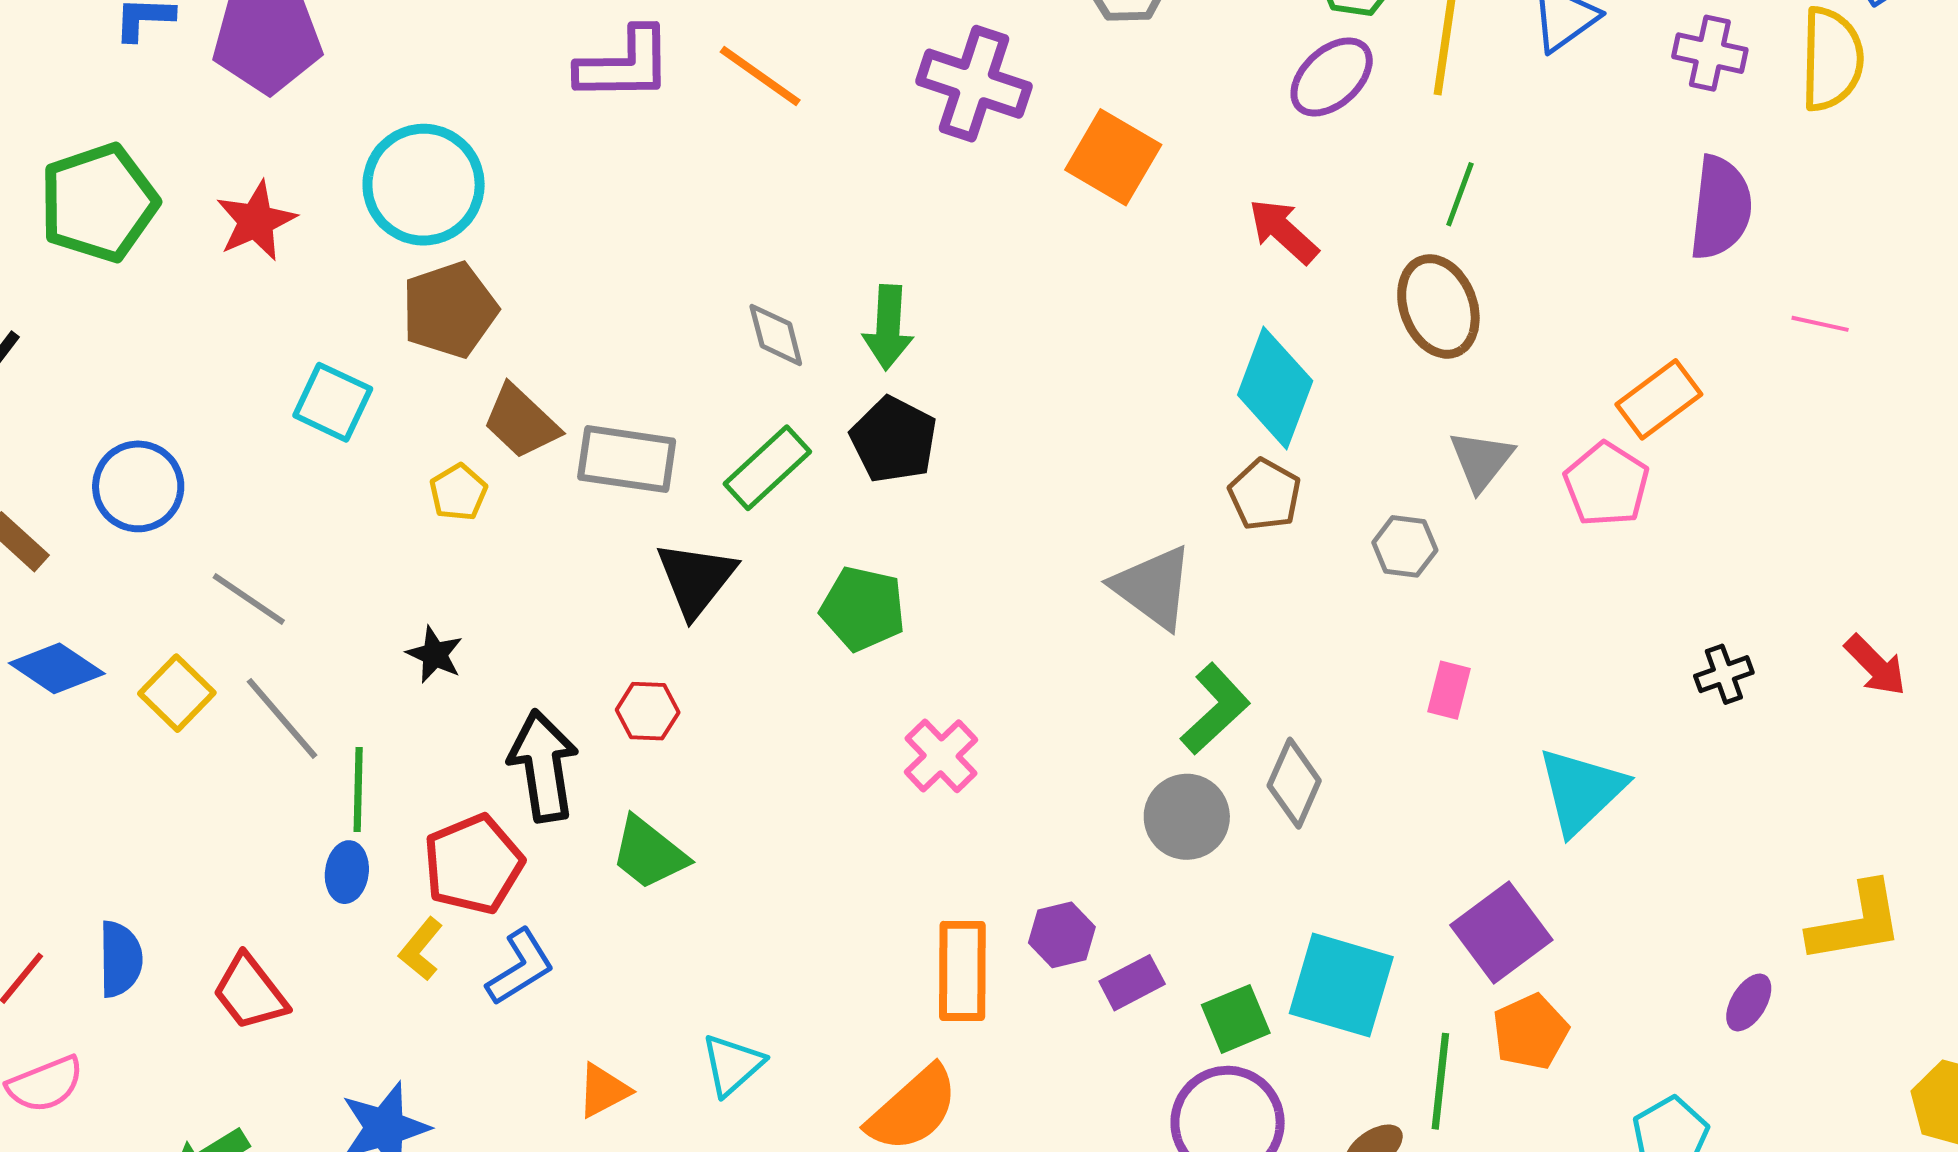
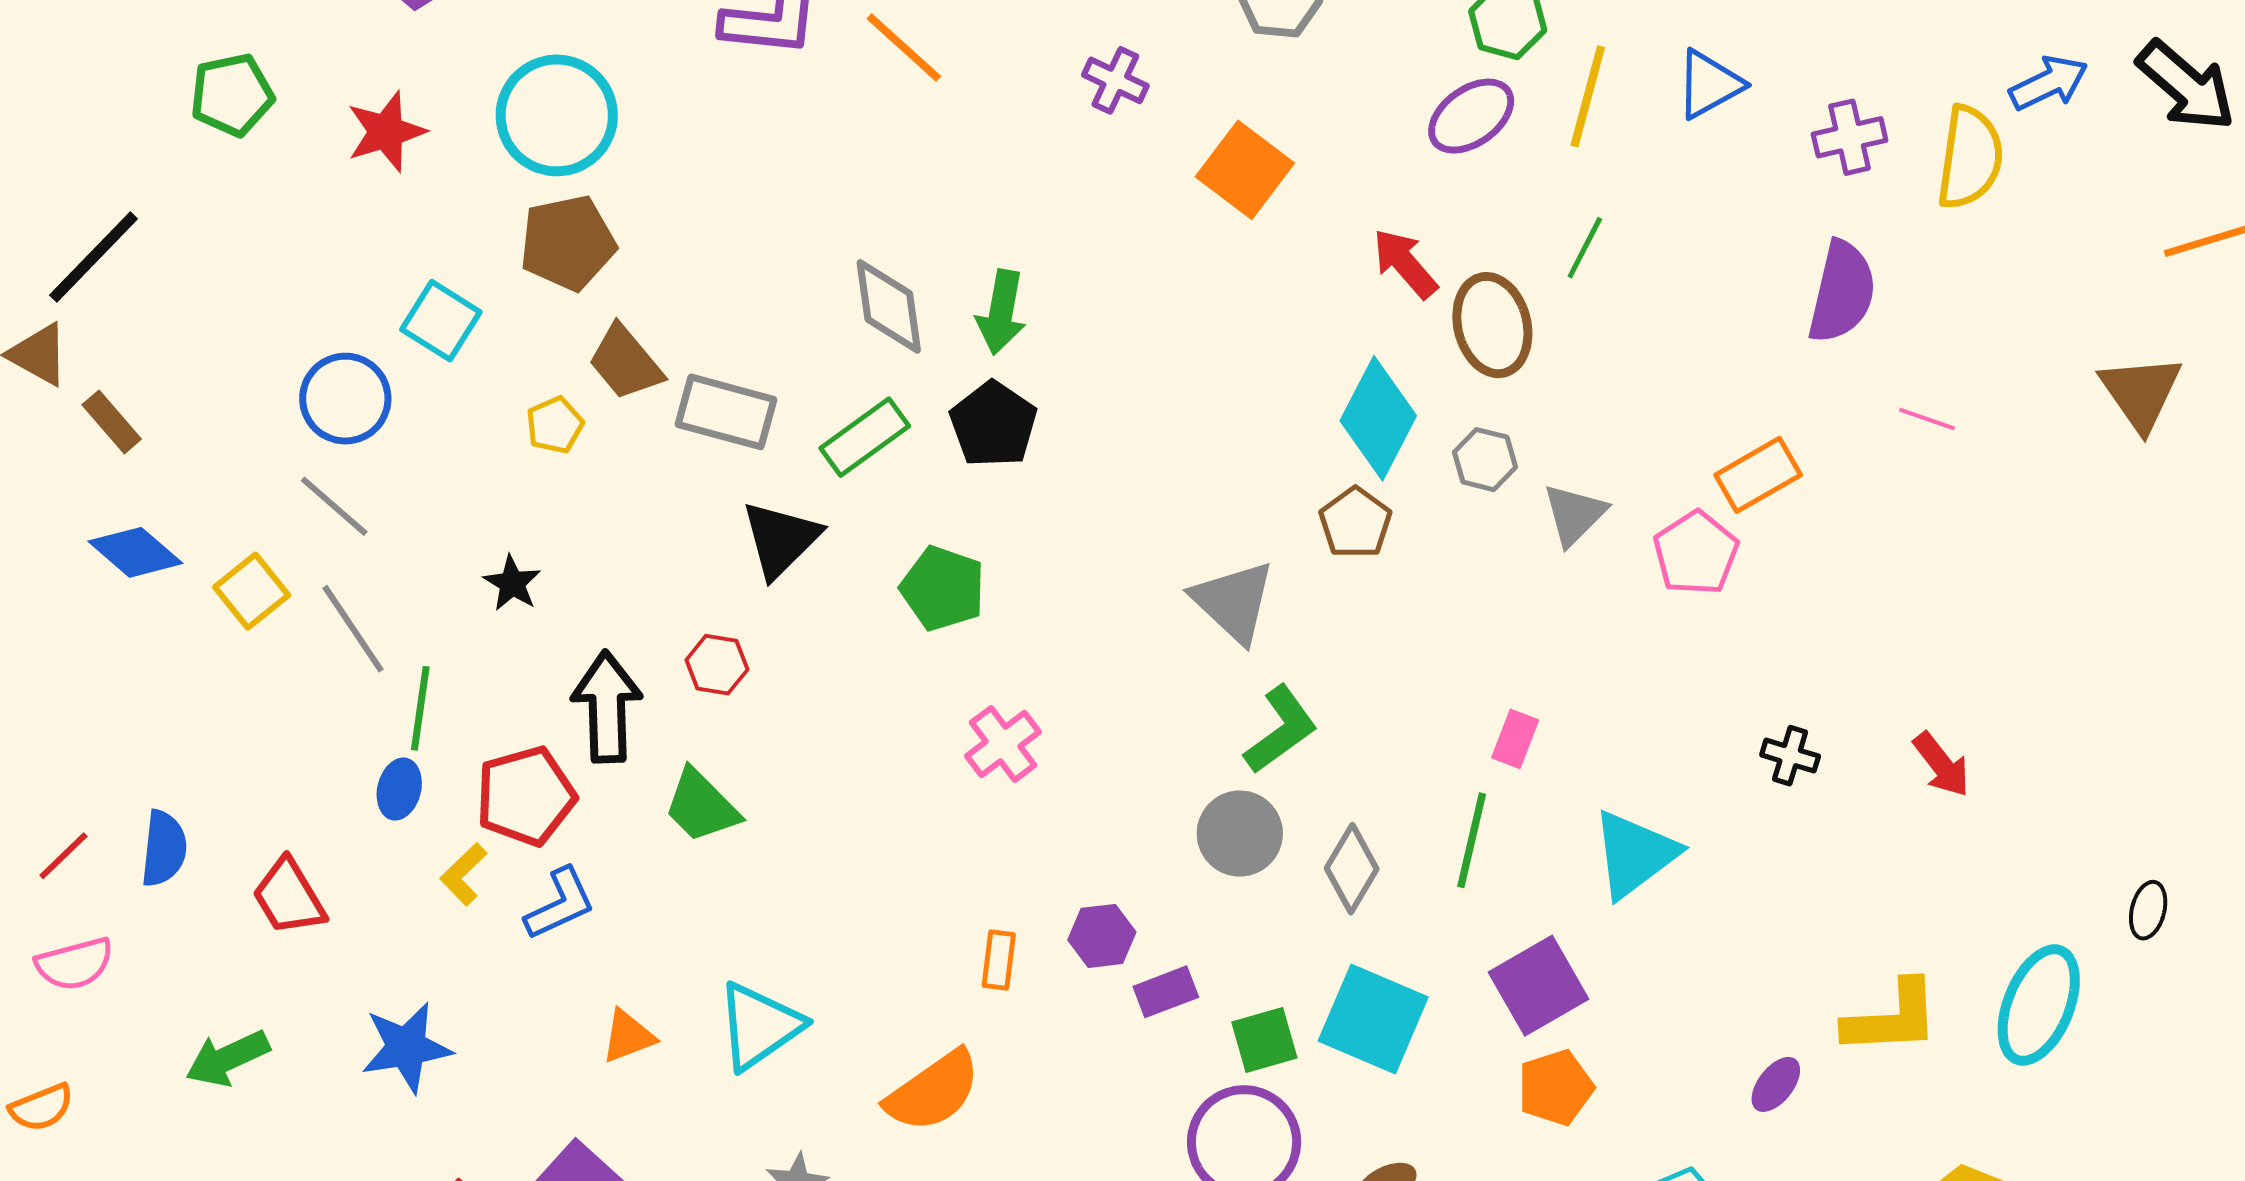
purple cross: (1710, 53) -> (1850, 137), turned -32
purple cross: (974, 84) -> (1115, 80), size x0.6
green pentagon: (99, 203) -> (232, 95), size x0.7
brown ellipse: (1438, 306) -> (1492, 325), moved
gray diamond: (776, 335) -> (889, 306), size x1.4
blue circle: (138, 486) -> (345, 399), moved
gray hexagon: (1405, 546) -> (1485, 460), moved
black cross: (1724, 674) -> (1790, 756), turned 30
gray diamond: (1294, 783) -> (1352, 869), moved
orange rectangle: (962, 971) -> (999, 960), size x0.6
cyan triangle: (732, 1065) -> (759, 1026), size x1.4
green line: (1440, 1081) -> (1472, 840), moved

